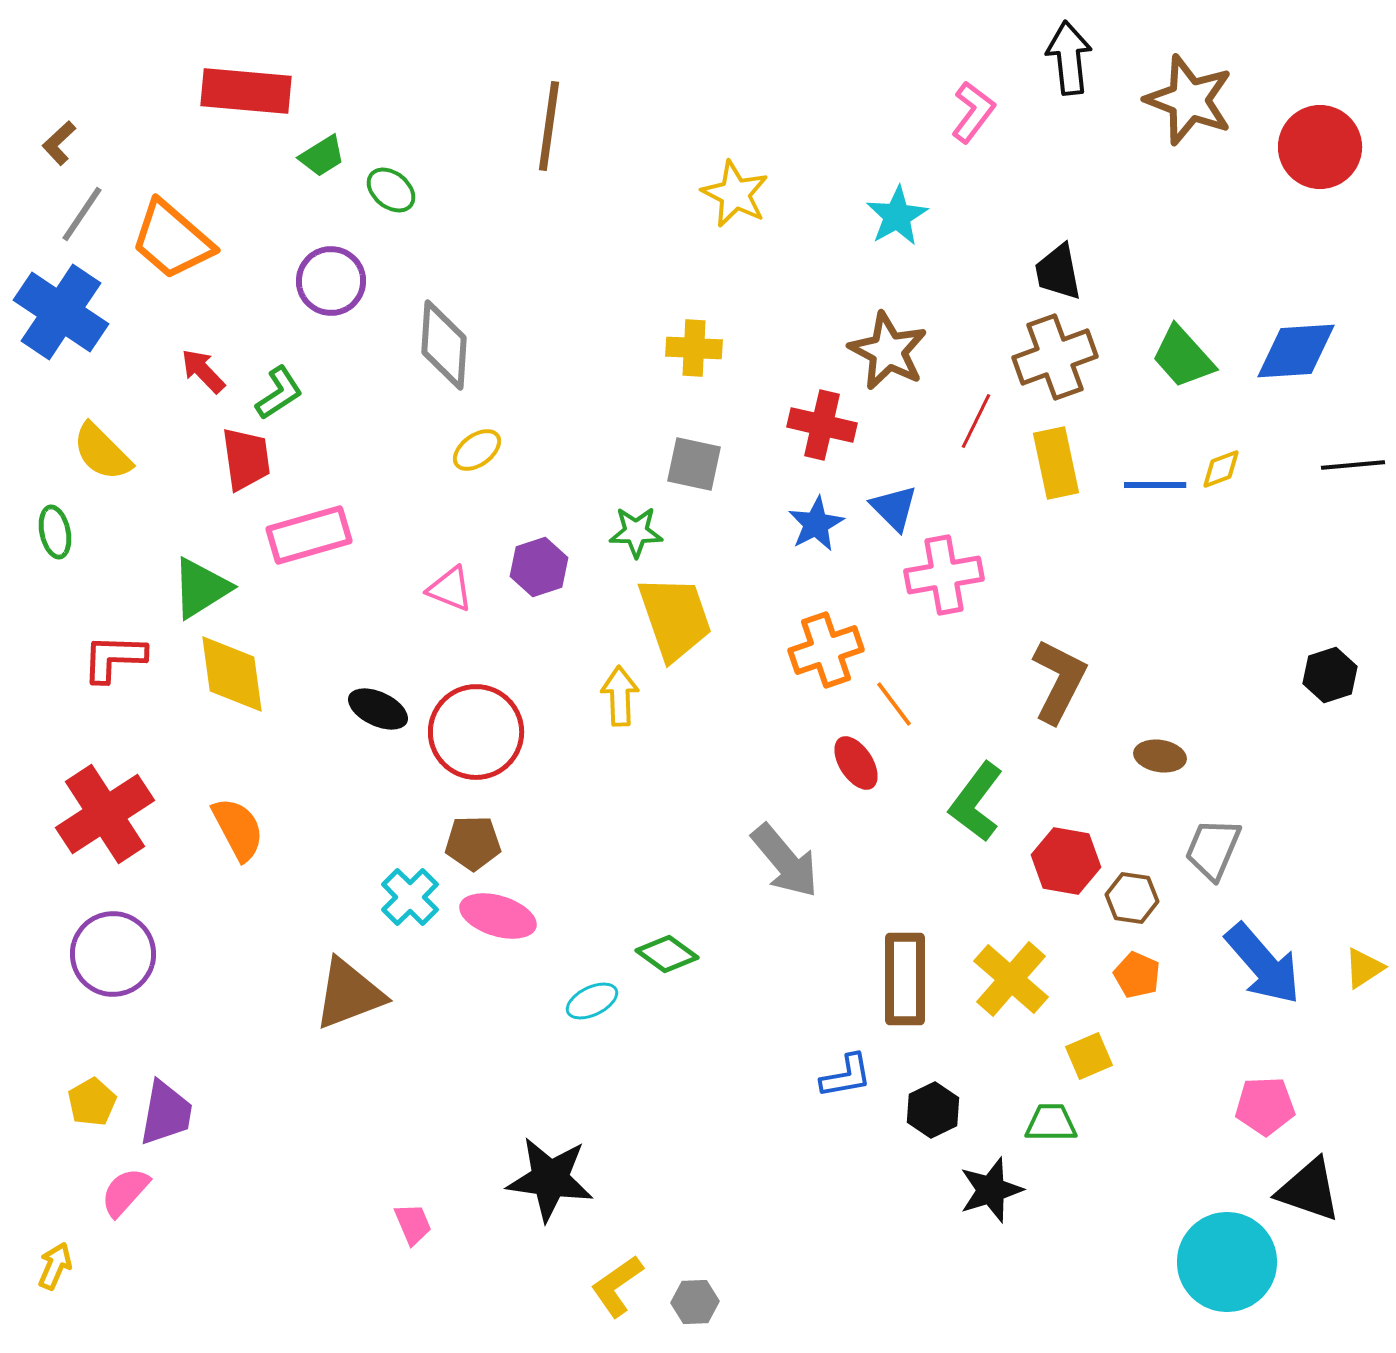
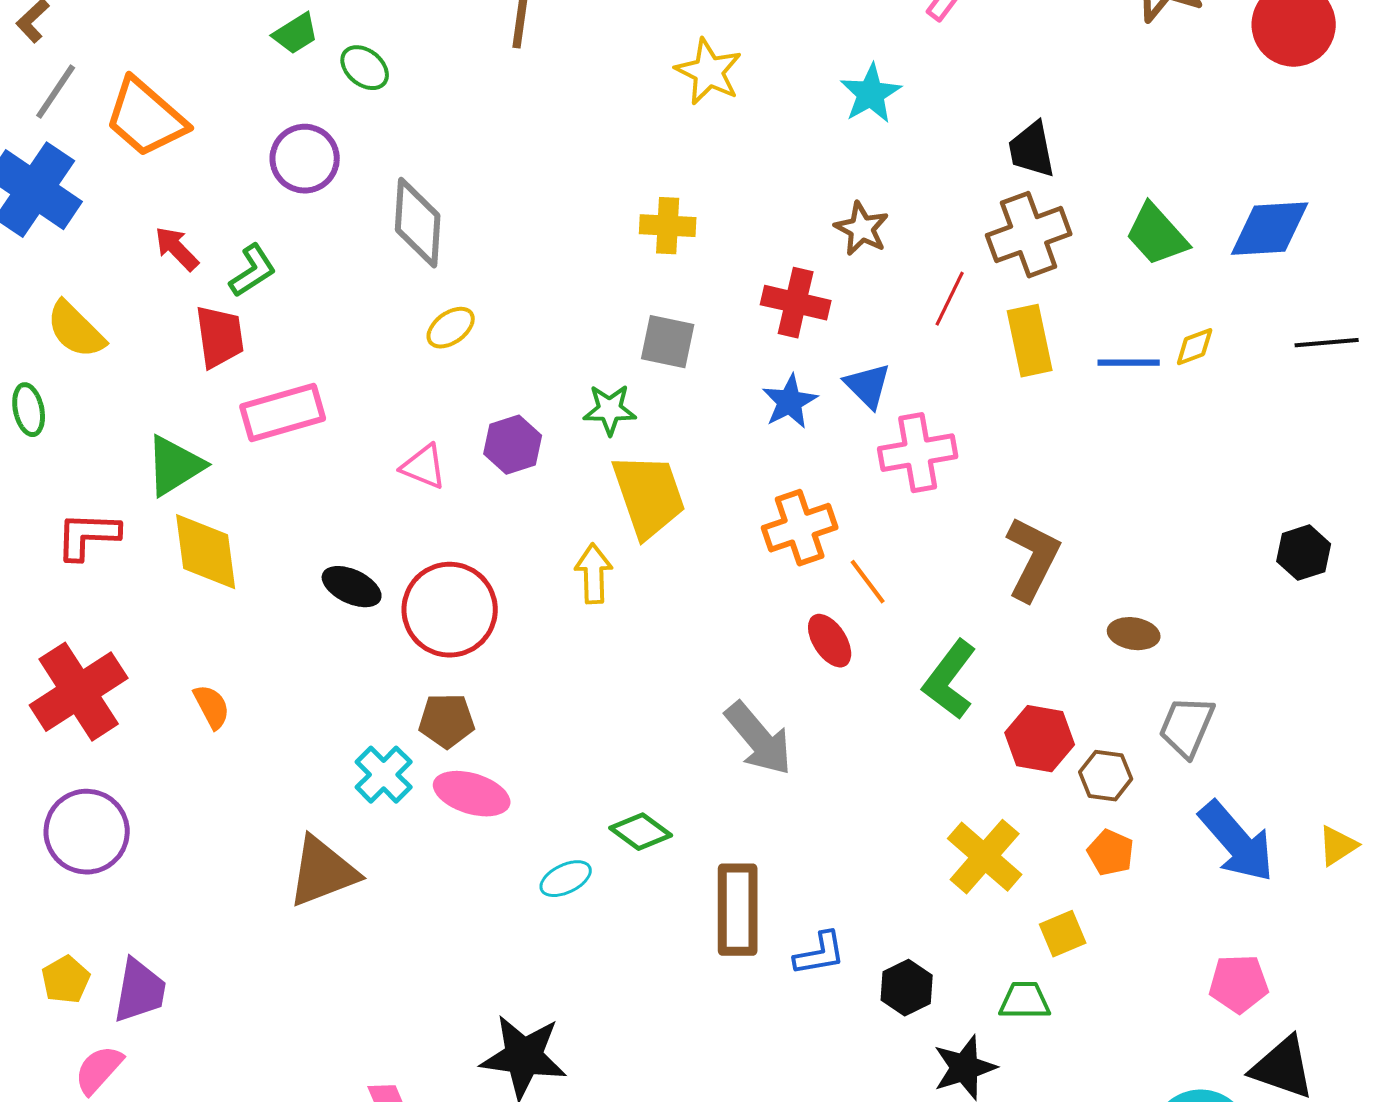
brown star: (888, 351) -> (862, 229), size x0.7
orange semicircle: (238, 829) -> (212, 707), size x0.7
brown rectangle: (905, 979) -> (738, 910), moved

